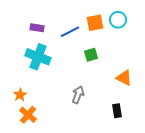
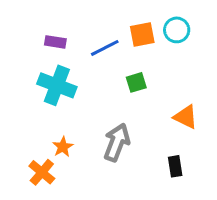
orange star: (20, 95) -> (63, 147), moved
gray arrow: (78, 95) -> (117, 142), size x1.4

